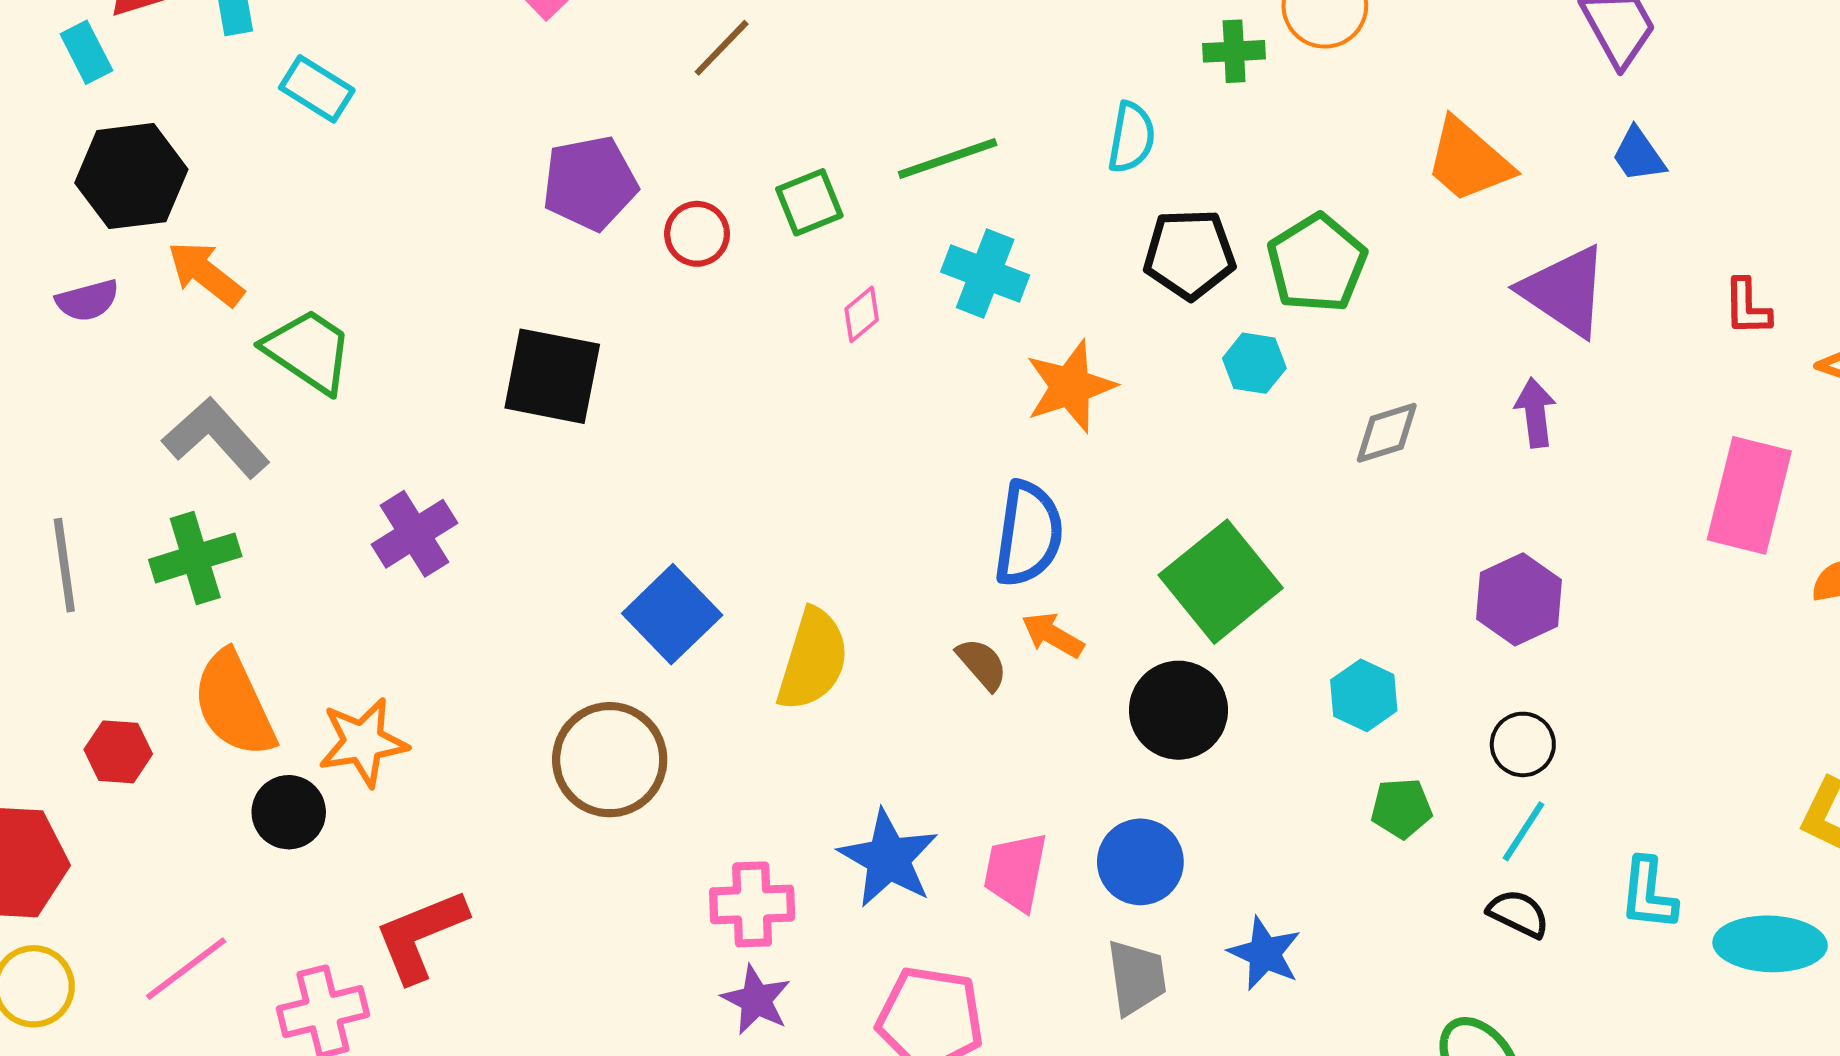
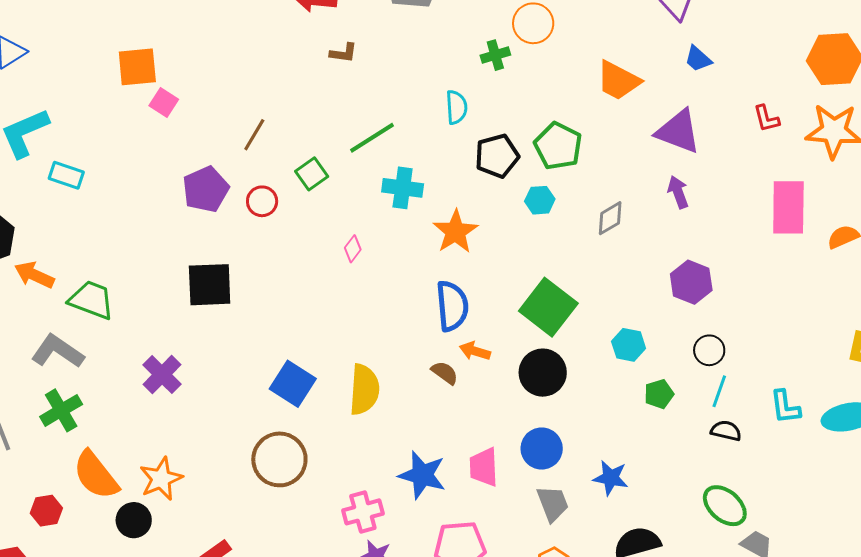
brown line: (722, 48) -> (254, 135), moved
pink diamond: (862, 314) -> (353, 249), moved

